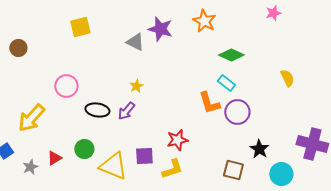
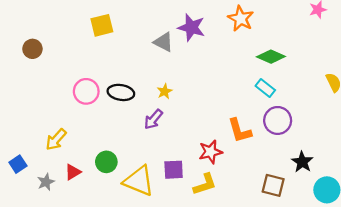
orange L-shape: (209, 103) -> (240, 131), moved
black ellipse: (97, 110) -> (121, 92), moved
yellow arrow: (31, 118) -> (56, 139), moved, size x0.7

